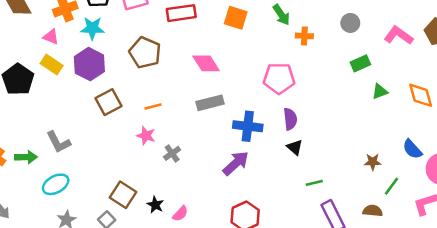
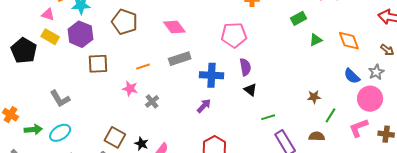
brown square: (109, 102) -> (98, 64), turned 30
orange line: (153, 107) -> (143, 67), moved
blue semicircle: (412, 149) -> (352, 76), moved
green arrow: (26, 157) -> (33, 130), moved
purple arrow: (236, 163) -> (204, 106), size x0.7

